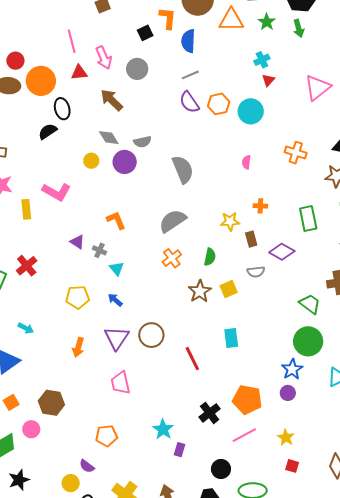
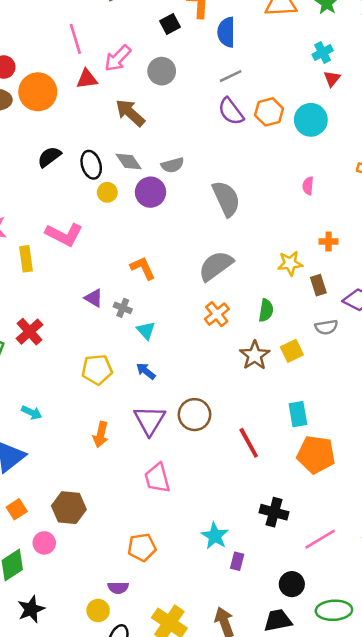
pink arrow: (104, 58) -> (118, 58), turned 70
black ellipse: (62, 109) -> (91, 165), moved
orange pentagon: (247, 400) -> (316, 455), moved
black cross: (210, 413) -> (274, 512), turned -35
purple semicircle: (87, 466) -> (118, 588), turned -35

